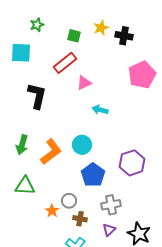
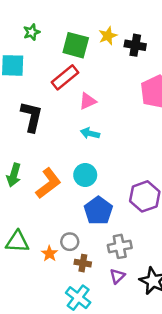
green square: (74, 36) -> (76, 45), size x1.6
cyan arrow: (100, 110) -> (90, 133), moved
green triangle: (25, 186) -> (17, 242), moved

